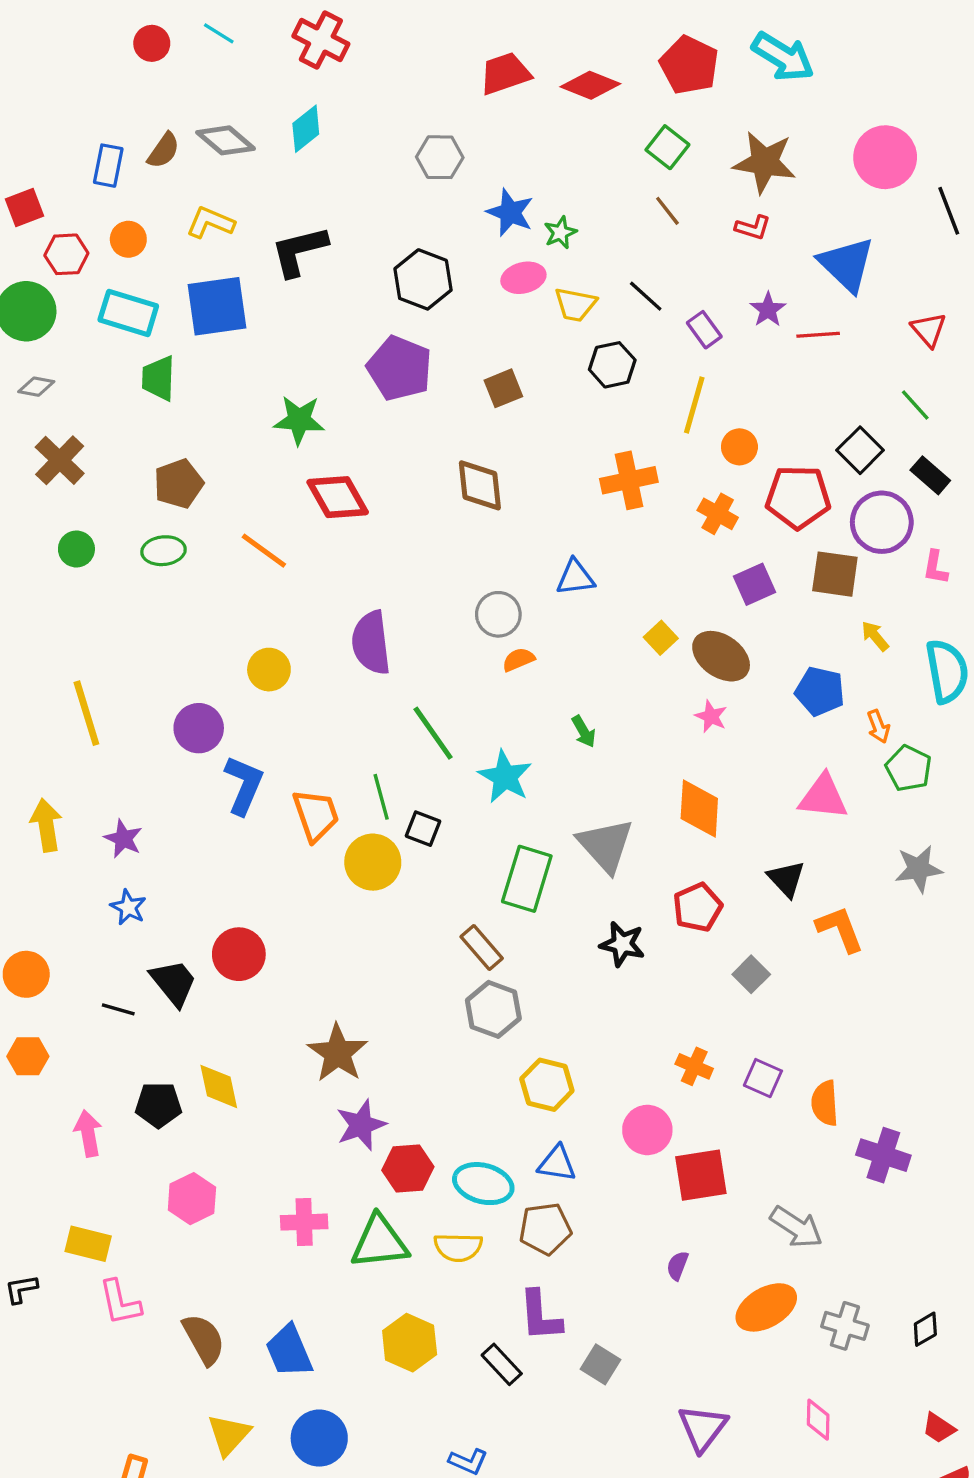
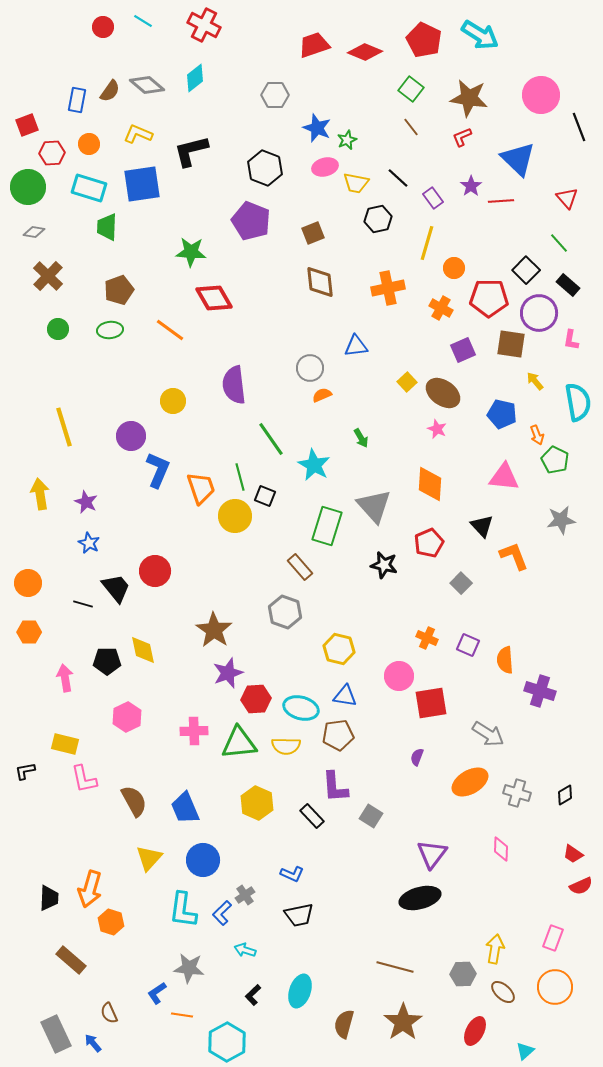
red L-shape: (753, 228) -> (462, 137), turned 140
brown diamond: (480, 485) -> (320, 282), moved
gray hexagon: (493, 1009) -> (285, 612), moved

